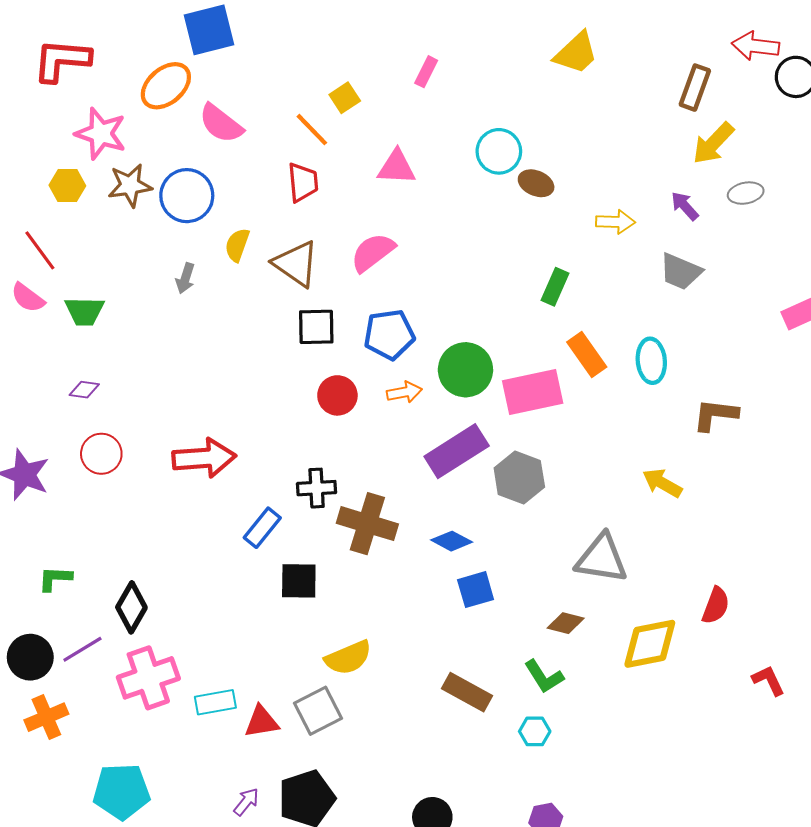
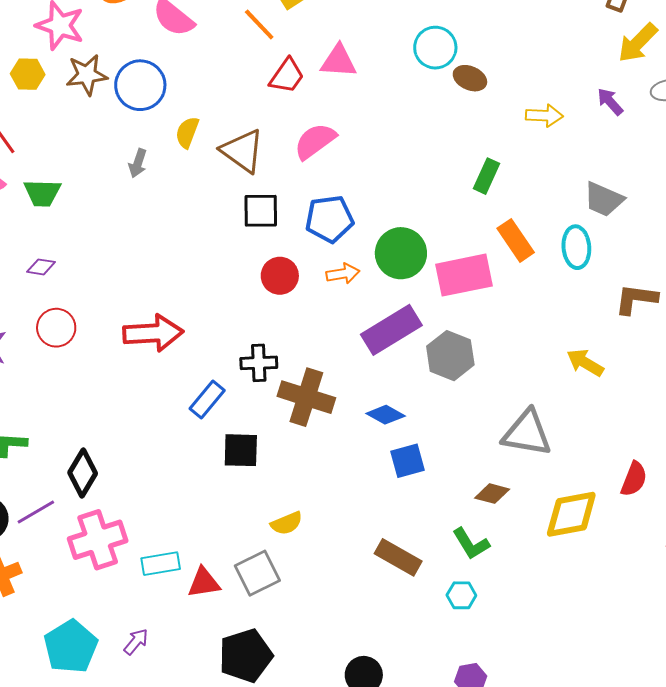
red trapezoid: (303, 182) -> (287, 76), moved, turned 39
gray trapezoid: (681, 272) -> (604, 199), moved
yellow semicircle: (348, 658) -> (287, 523), size x0.7
cyan pentagon: (121, 792) -> (71, 647), turned -30
purple arrow: (246, 802) -> (136, 642), moved

